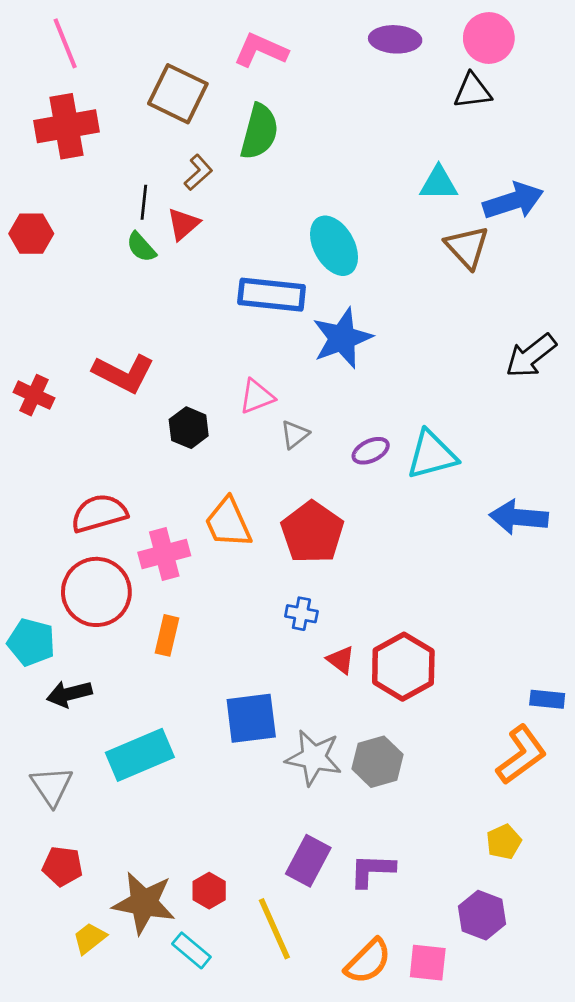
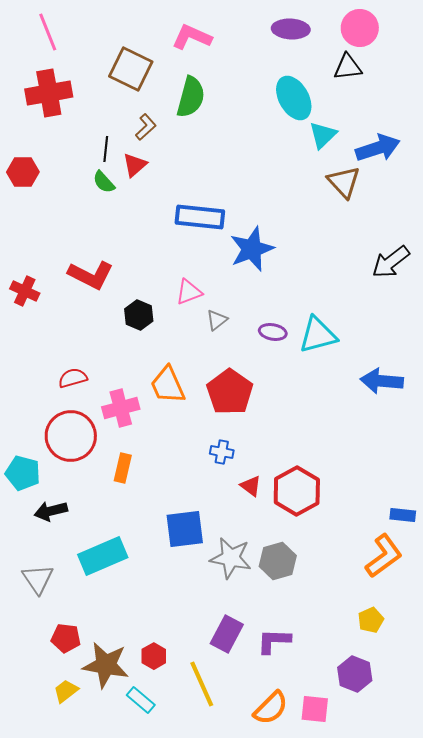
cyan triangle: (439, 183) -> (323, 135), turned -44
cyan ellipse: (334, 246) -> (294, 98), moved
purple ellipse: (371, 451) -> (273, 332), turned 36
red semicircle: (99, 513) -> (73, 378), size x0.7
red pentagon: (62, 866) -> (66, 638), moved

